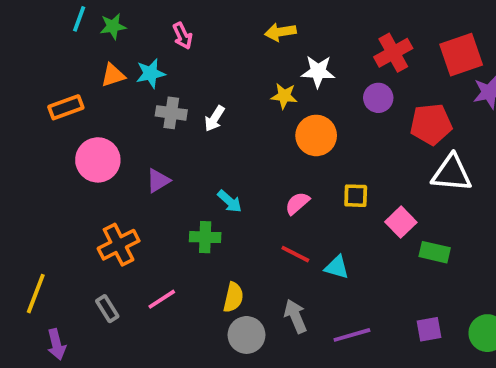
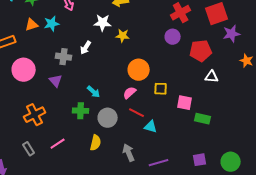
white star: (318, 72) -> (103, 23), moved
gray cross: (171, 113) -> (64, 57), moved
orange circle: (316, 135) -> (139, 70), moved
white triangle: (452, 173) -> (212, 77), size x0.6
purple triangle: (158, 181) -> (56, 81), turned -40
pink square: (401, 222) -> (185, 103), turned -35
red line: (295, 254) -> (137, 113), moved
gray circle: (247, 335) -> (108, 118), moved

